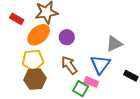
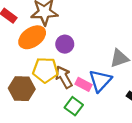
yellow pentagon: (33, 60) -> (45, 70), moved
pink rectangle: (91, 82) -> (83, 84), moved

